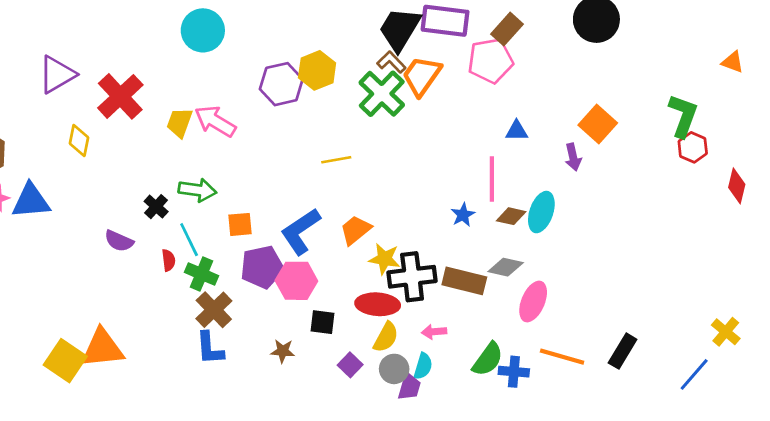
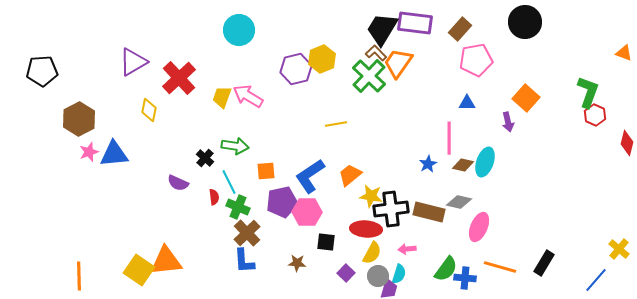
pink pentagon: (490, 61) -> (476, 60), moved

